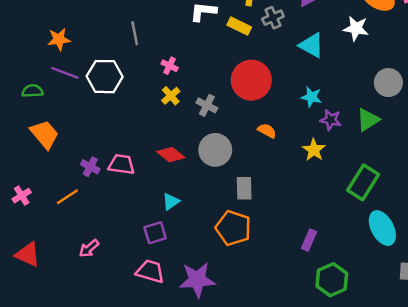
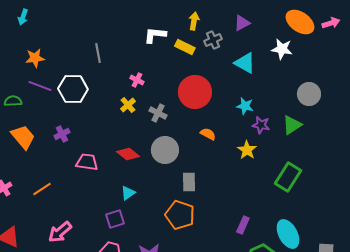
pink cross: (170, 66) -> (137, 80), moved
purple cross: (90, 167) -> (62, 134), moved, turned 35
cyan ellipse: (382, 228) -> (288, 234), moved
pink arrow: (89, 248) -> (60, 232), size x1.4

